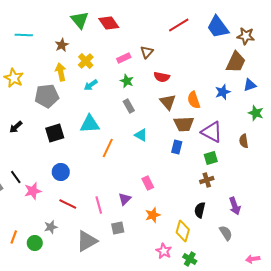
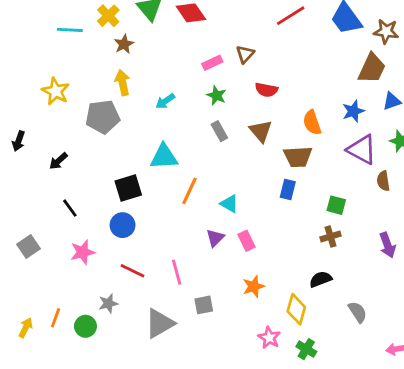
yellow cross: (86, 61) -> (108, 16), moved
brown triangle: (168, 102) -> (261, 131), moved
purple triangle: (212, 132) -> (362, 150), moved
black square: (55, 133) -> (128, 188), moved
cyan triangle: (141, 135) -> (229, 204), moved
green square: (211, 158) -> (336, 205), turned 32
black line: (16, 177) -> (70, 208), moved
purple triangle: (125, 199) -> (215, 238), moved
purple arrow: (235, 206) -> (388, 245), moved
black semicircle: (200, 210) -> (321, 279), turned 56

